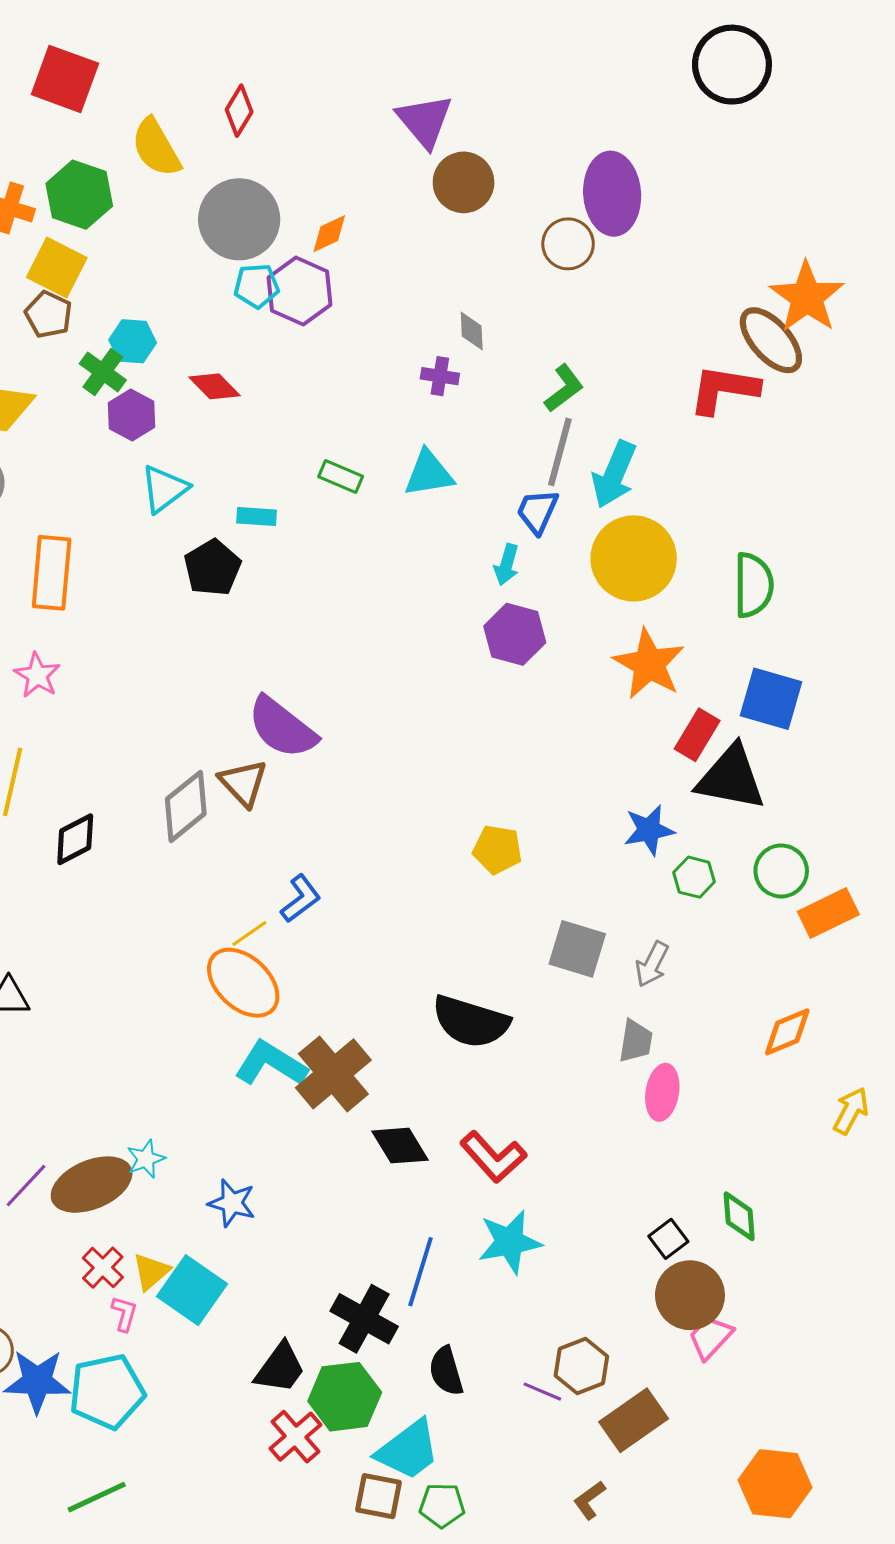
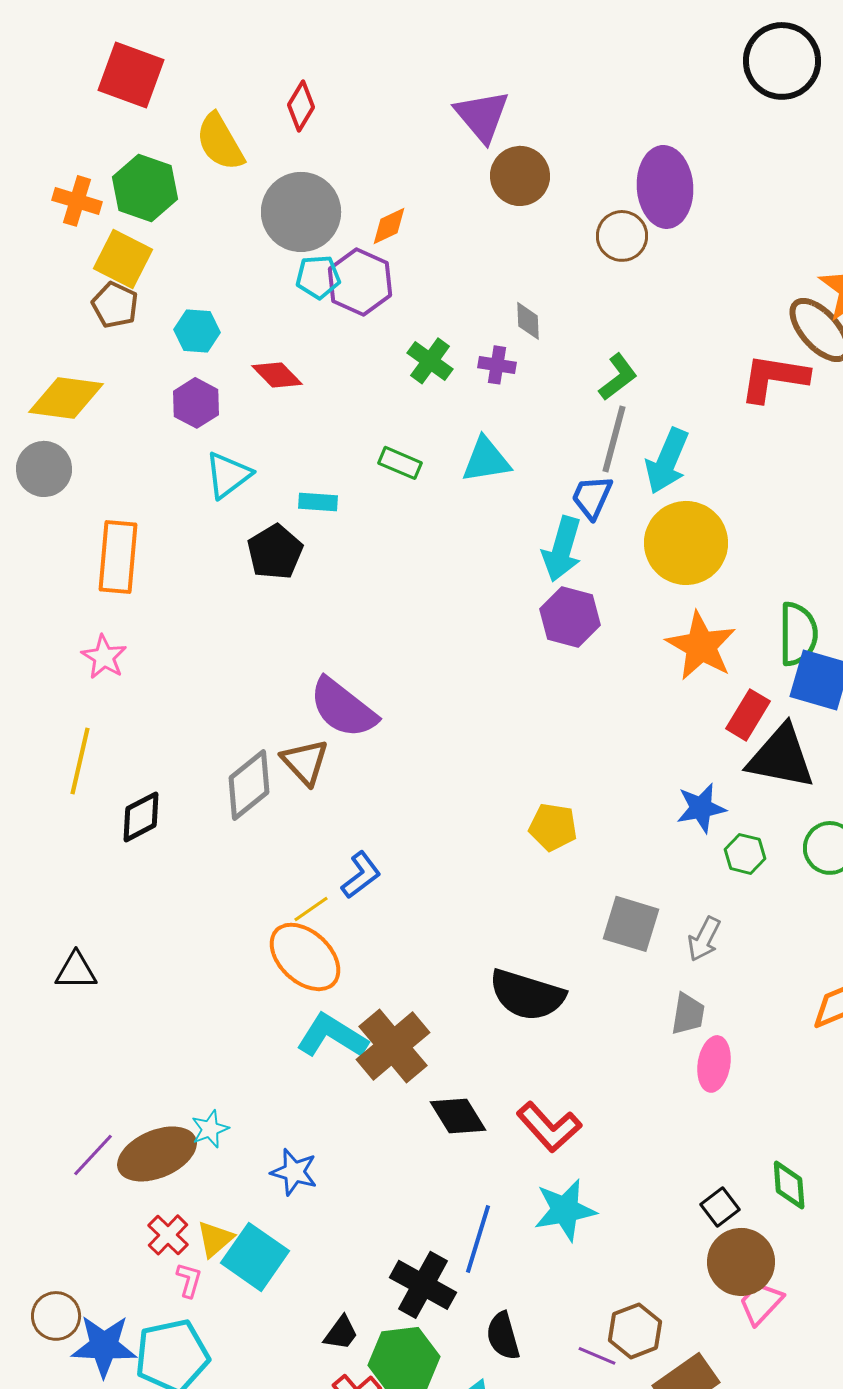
green cross: (103, 372) -> (430, 361), moved
cyan arrow: (507, 565) -> (562, 549), size x1.6
green semicircle: (754, 585) -> (798, 634), moved
black trapezoid: (280, 1368) -> (341, 1333), size x0.7

